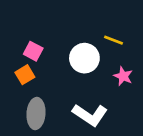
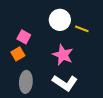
white circle: (84, 58) -> (60, 20), moved
pink star: (123, 76) -> (63, 55), moved, size x1.5

